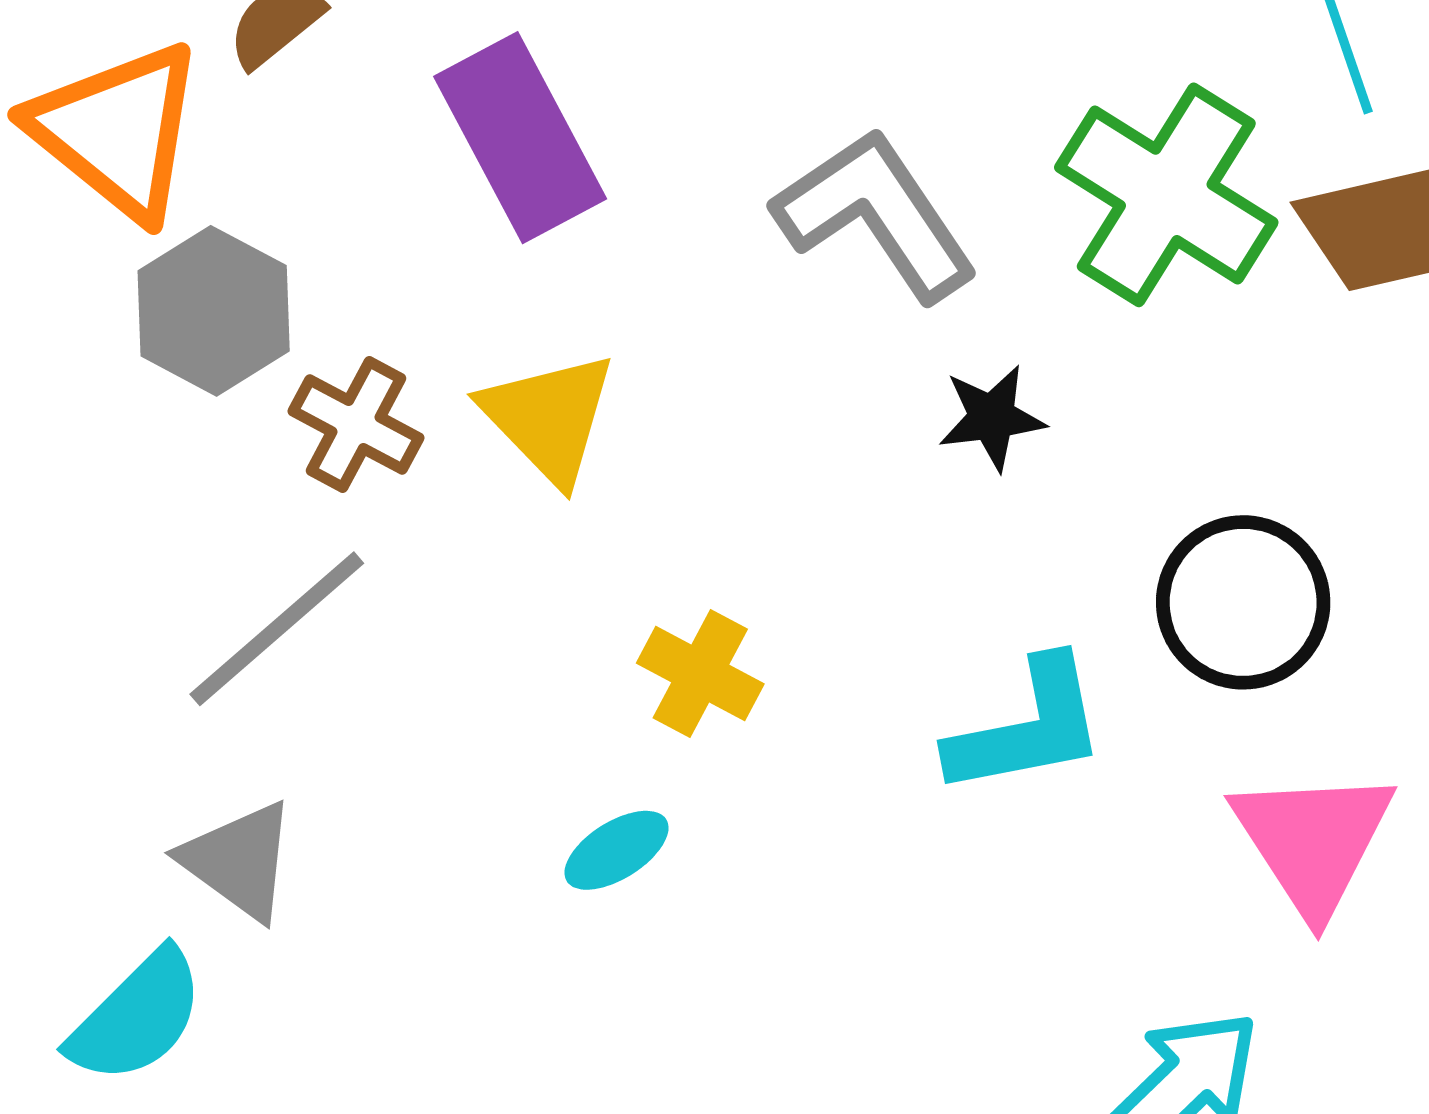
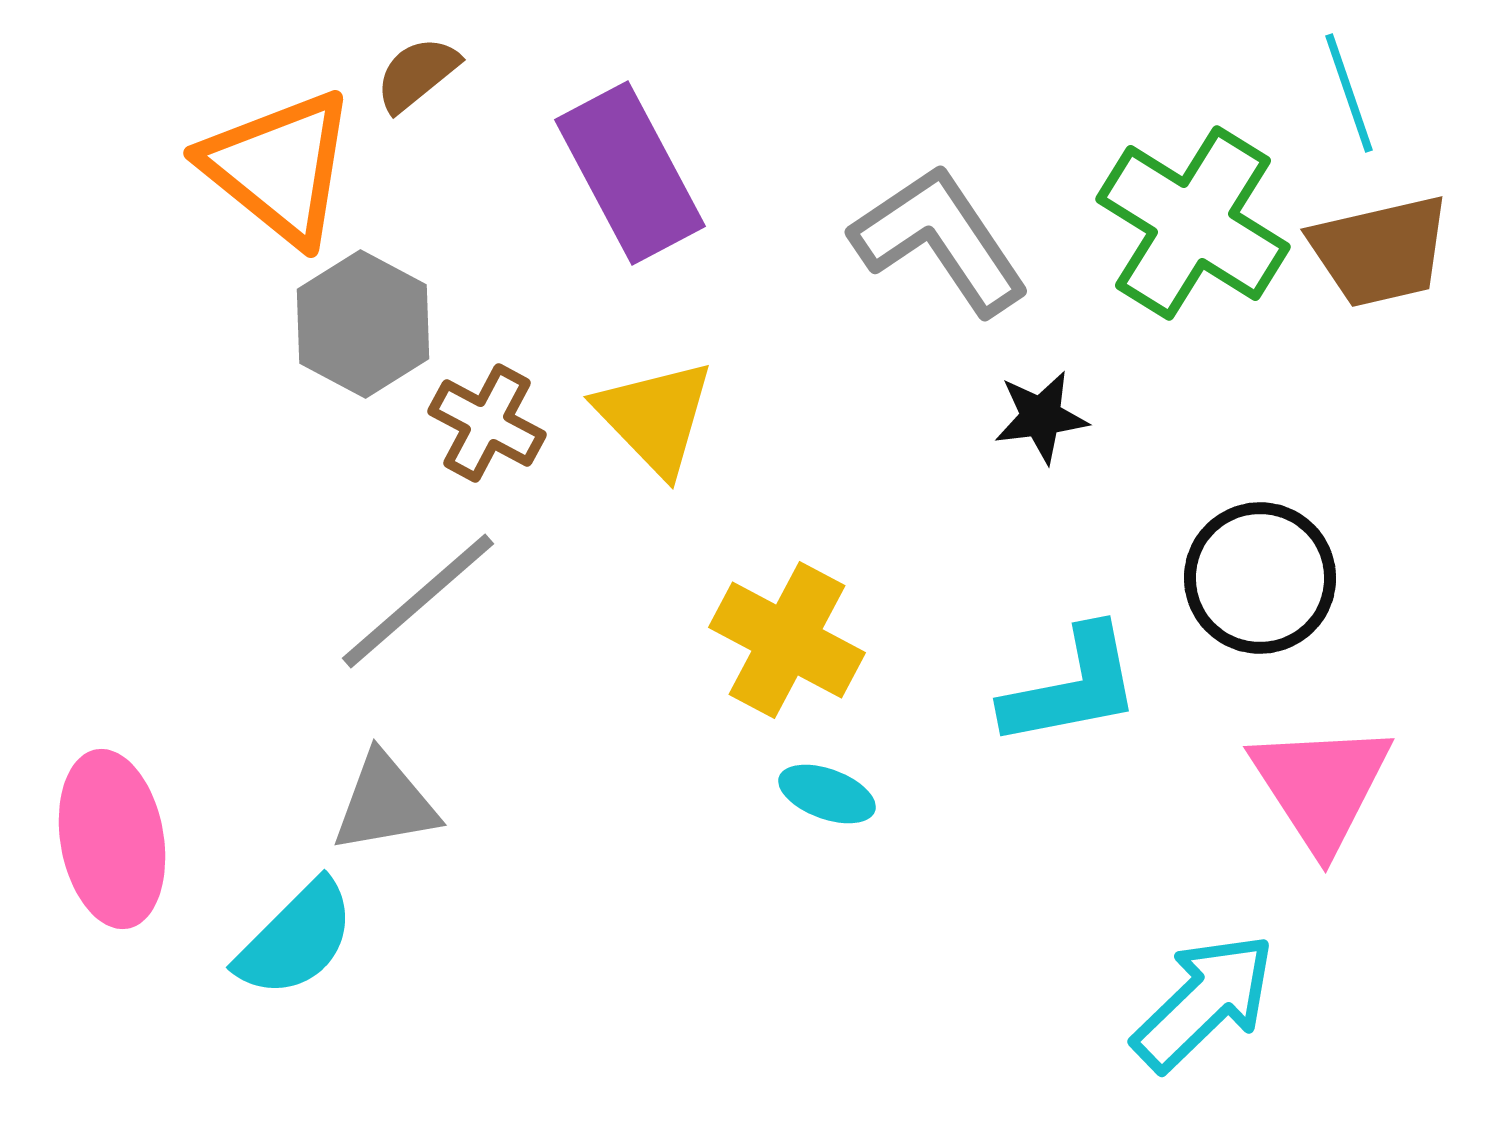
yellow cross: (700, 674) -> (787, 640), size x1.4
cyan ellipse: (616, 850) -> (827, 794), moved, turned 52
gray triangle: (239, 861) -> (385, 803), turned -46

